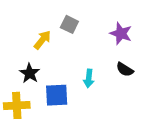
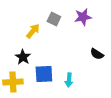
purple star: (121, 33) -> (83, 17), moved, turned -30
cyan arrow: (89, 78) -> (69, 80), moved

